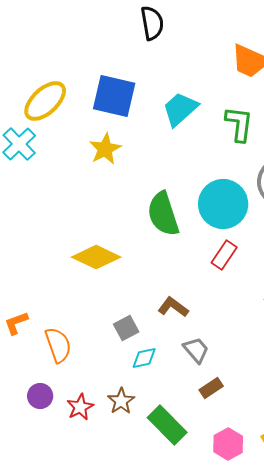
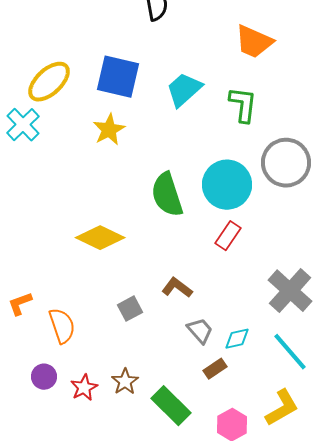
cyan diamond: (144, 358) -> (237, 339), moved

